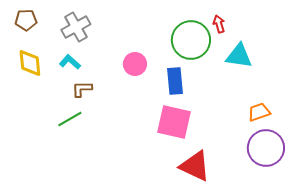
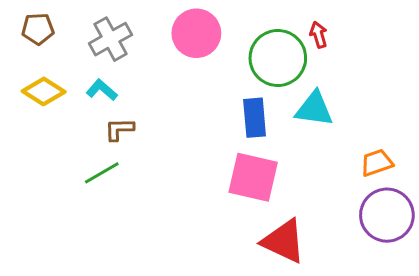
cyan triangle: (239, 56) -> (314, 109), moved
yellow diamond: (30, 63) -> (44, 91), turned -52
pink circle: (135, 64) -> (196, 33), moved, size x1.4

